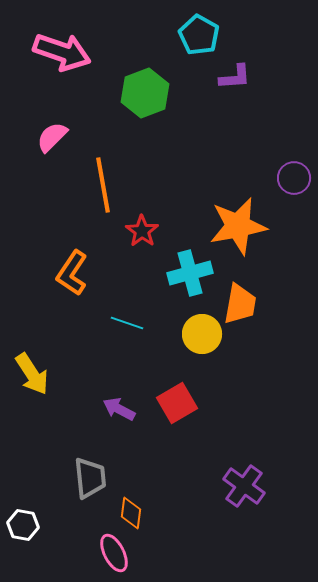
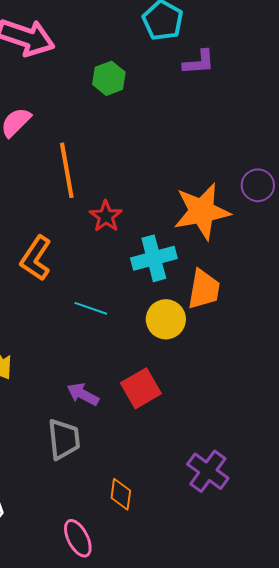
green hexagon: (145, 93) -> (109, 78), size x0.7
purple circle: (294, 178) -> (258, 185), moved
gray trapezoid: (90, 478) -> (64, 439), moved
orange diamond: (131, 513) -> (121, 494), moved

